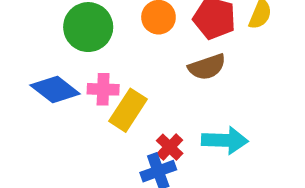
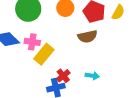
cyan arrow: (225, 140) -> (92, 76), size x0.6

